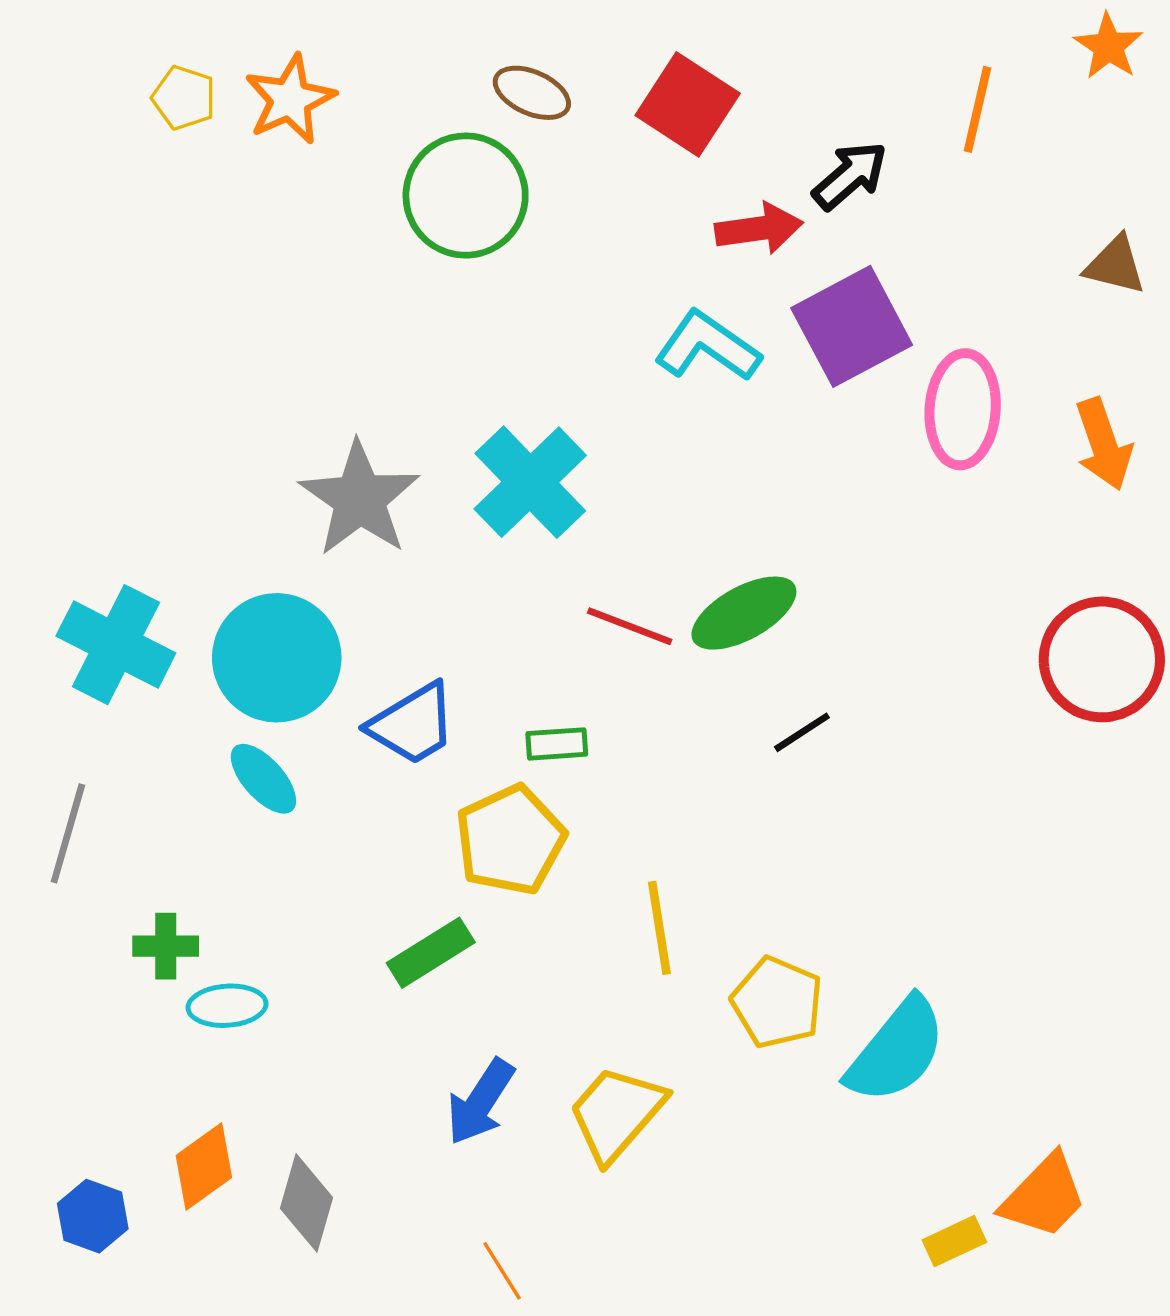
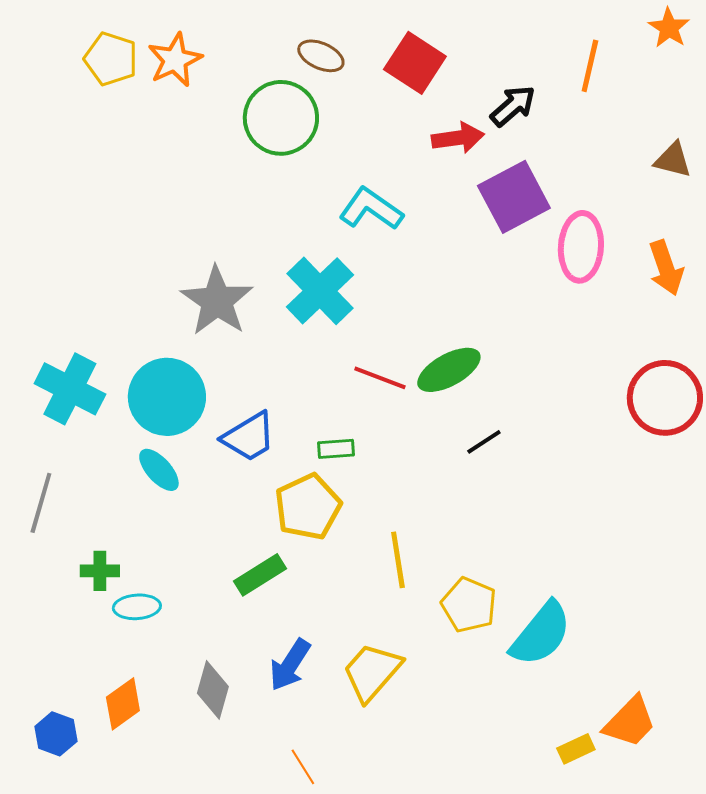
yellow pentagon: (184, 98) -> (111, 59), size x1.4
cyan L-shape: (707, 346) -> (371, 209), moved
gray diamond: (307, 1203) -> (213, 690), moved

